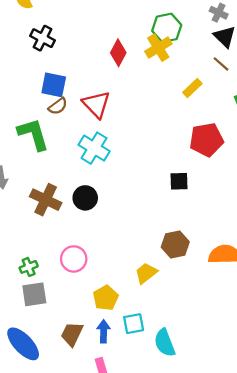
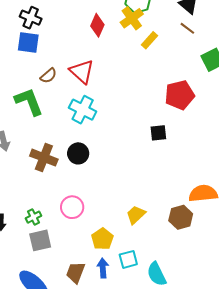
blue square: (54, 85) -> (28, 42), moved
yellow rectangle: (192, 88) -> (150, 40), moved
brown hexagon: (175, 245) -> (181, 217), moved

